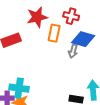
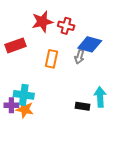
red cross: (71, 16) -> (66, 26), moved
orange rectangle: (54, 33) -> (52, 59), moved

